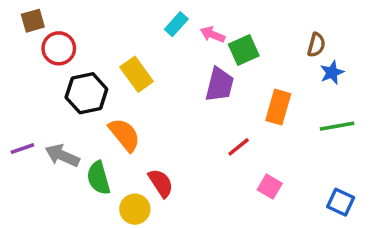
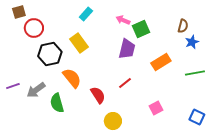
cyan rectangle: (176, 24) -> (86, 14), moved
orange rectangle: (278, 107) -> (161, 62), turned 42
red line: (239, 147) -> (125, 83), moved
gray arrow: (62, 155) -> (36, 90), turned -60
red semicircle: (161, 183) -> (98, 95), moved
pink square: (270, 187) -> (156, 108), turned 32
yellow circle: (135, 209) -> (113, 121), moved

